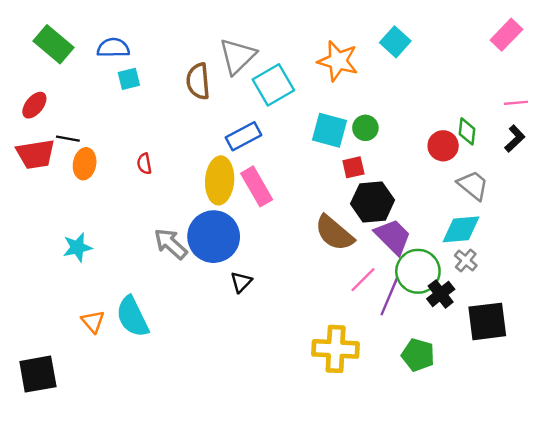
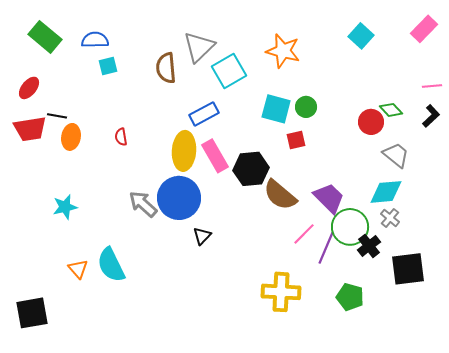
cyan square: (395, 42) -> (361, 36), moved
green diamond: (467, 131) -> (391, 110), turned -50
black hexagon: (373, 202) -> (251, 169), moved

